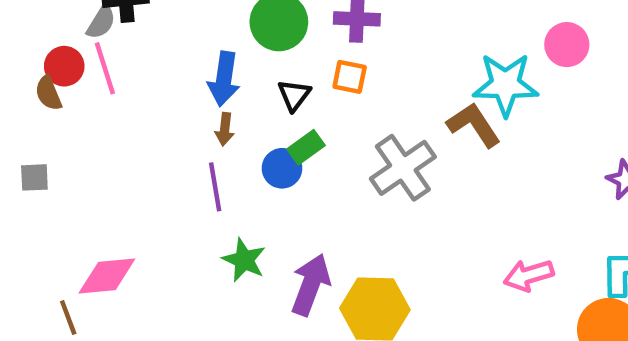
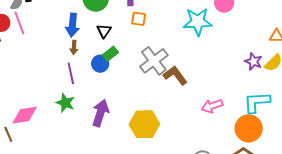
orange square: (350, 77) -> (139, 19), moved
brown L-shape: (474, 125) -> (175, 75), moved
green star: (244, 260) -> (65, 103), moved
purple arrow: (311, 285) -> (100, 113), moved

